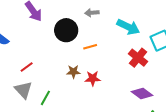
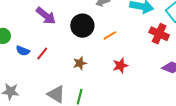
red line: (27, 67) -> (42, 53), moved
brown star: (73, 72) -> (80, 63), moved

